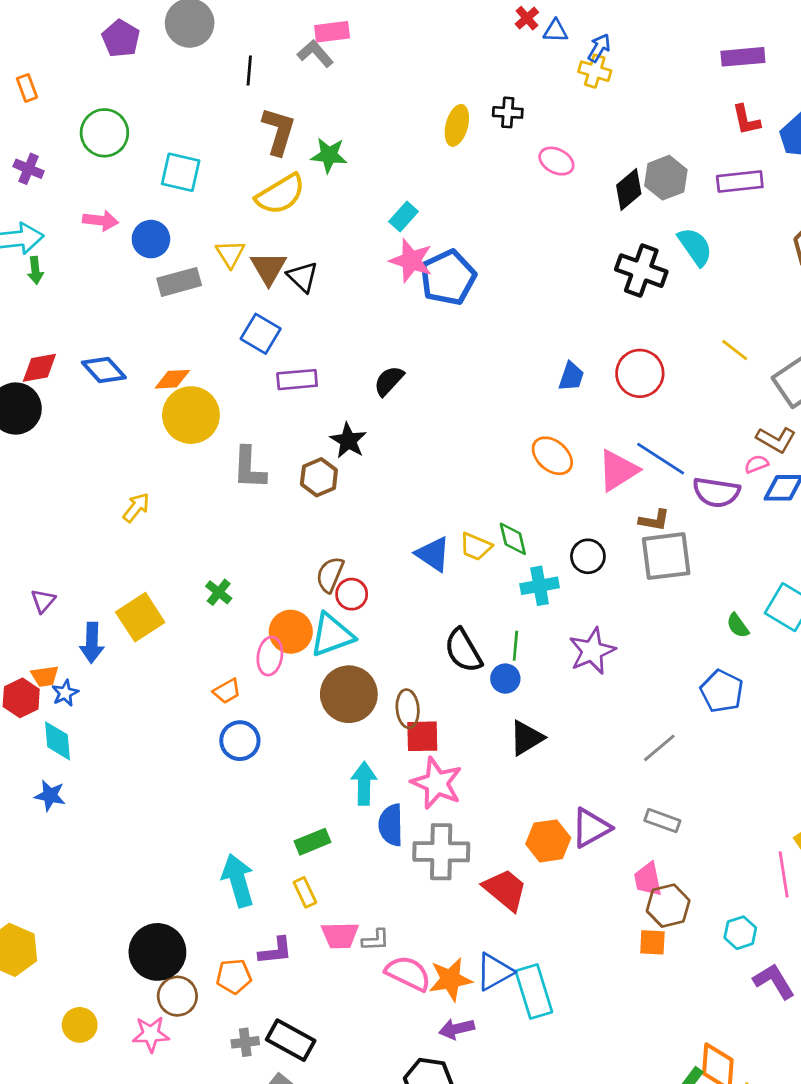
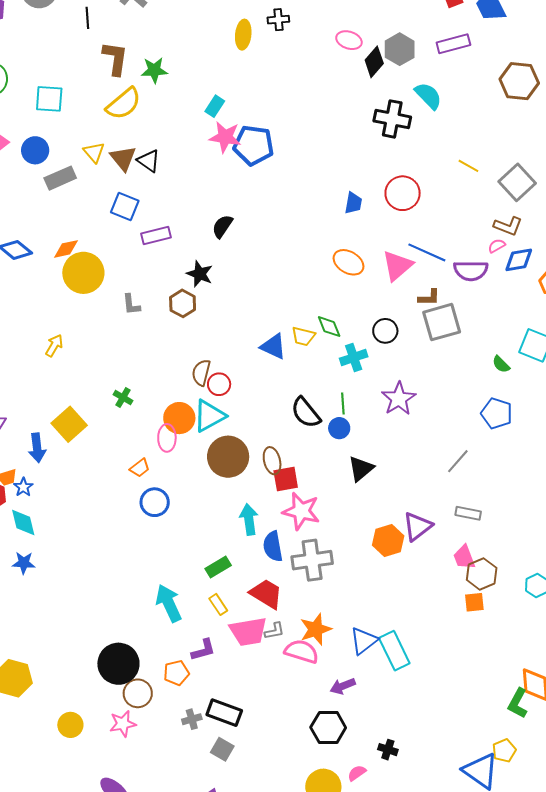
pink ellipse: (556, 161) -> (349, 40), moved
blue pentagon: (448, 277) -> (254, 145), turned -30
gray L-shape: (249, 468) -> (131, 305), size x0.7
red trapezoid: (505, 890) -> (266, 594), moved
pink trapezoid: (340, 935) -> (248, 632), size x1.4
orange star: (450, 979) -> (316, 629), moved

